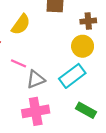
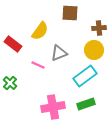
gray triangle: (36, 79) -> (59, 53), moved
green rectangle: (86, 110) -> (86, 104), moved, turned -48

